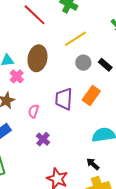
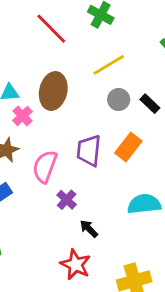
pink semicircle: (34, 111) -> (45, 167), size x1.6
purple cross: (43, 139) -> (67, 200), moved
black arrow: (93, 164) -> (89, 229), moved

